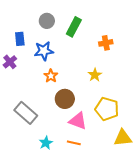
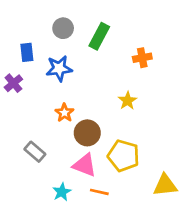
orange star: (51, 76) -> (64, 113), moved
yellow pentagon: (107, 109) -> (123, 156), moved
gray rectangle: (26, 113) -> (35, 152), size x0.7
pink triangle: (78, 121) -> (85, 165), moved

